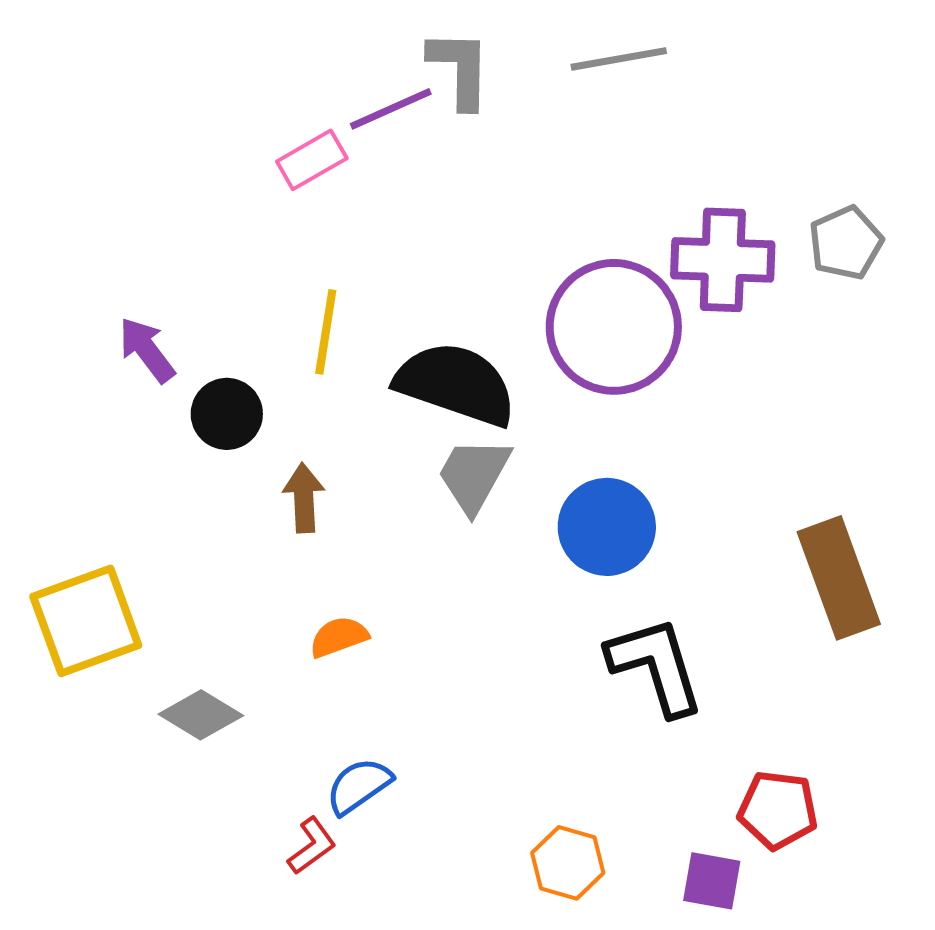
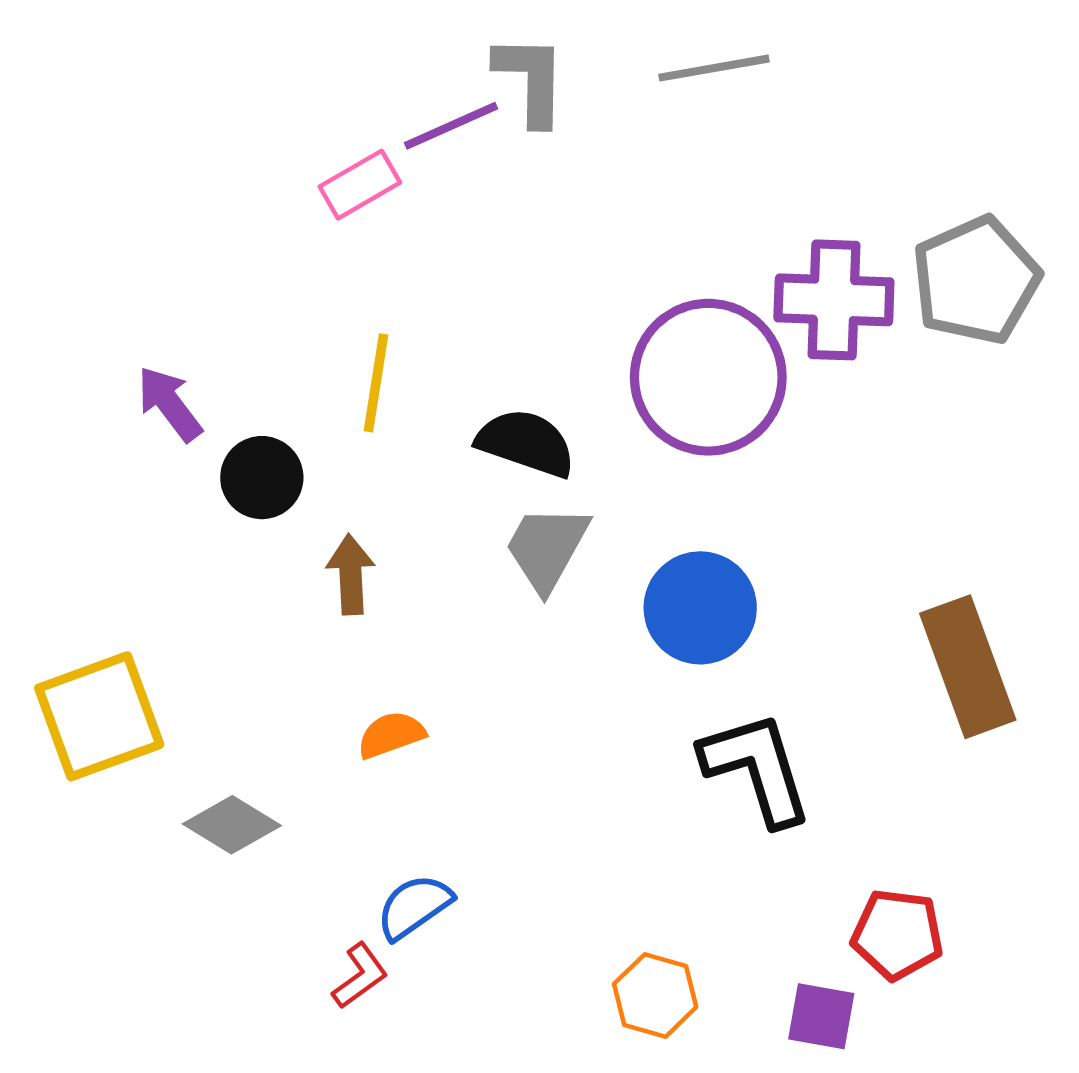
gray pentagon: (846, 243) -> (976, 280), size x1.5
black semicircle: (456, 384) -> (526, 443), size x0.7

